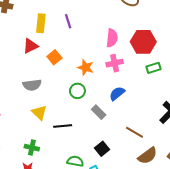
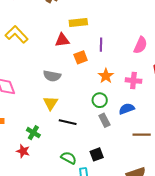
purple line: (68, 21) -> (101, 45), moved
yellow rectangle: (41, 23) -> (78, 23), turned 60
pink semicircle: (112, 38) -> (140, 45), moved
green circle: (77, 91) -> (100, 100), moved
brown line: (135, 132) -> (142, 135), moved, turned -48

